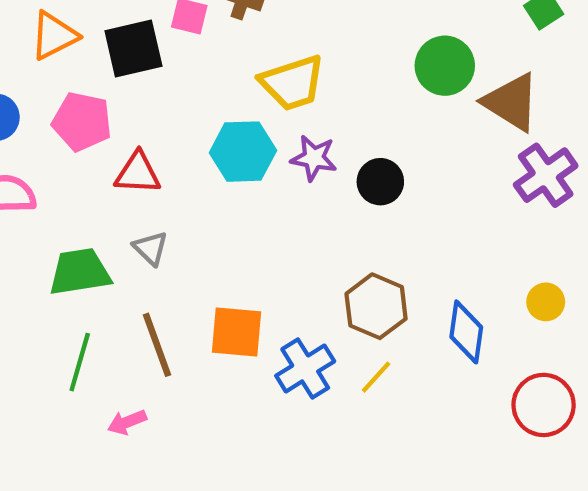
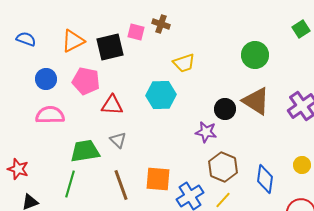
yellow trapezoid: (292, 83) -> (184, 63), size x0.7
brown triangle: (511, 102) -> (256, 101), moved
purple star: (314, 158) -> (206, 132), moved
green line: (80, 362) -> (70, 184), moved

